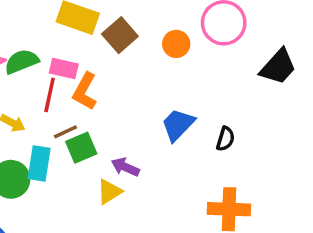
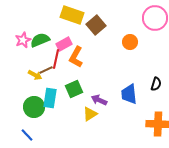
orange circle: (176, 44) -> (130, 42), moved
pink rectangle: (64, 69) -> (64, 44), turned -42
blue trapezoid: (178, 125) -> (129, 94), moved, turned -50
brown line: (65, 132) -> (46, 70), moved

